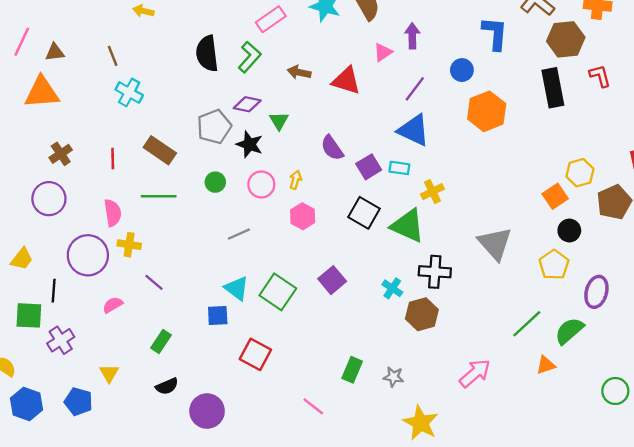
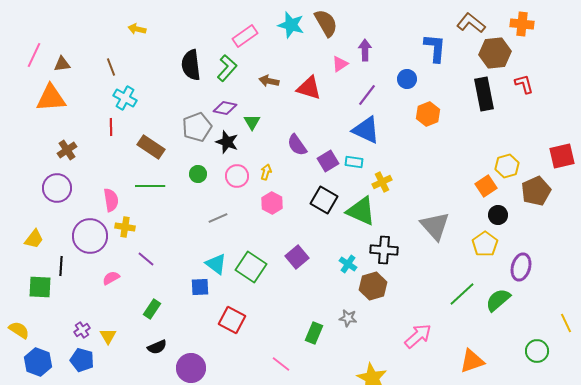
orange hexagon: (487, 111) -> (428, 114), size x0.7
red line: (113, 159) -> (111, 127), moved
purple cross: (61, 340) -> (82, 330), moved, size x0.7
orange triangle: (546, 365) -> (472, 361), moved, size x1.5
gray star: (393, 377) -> (348, 318), moved

